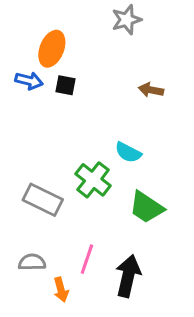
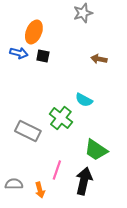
green trapezoid: (146, 207) -> (96, 150), moved
gray semicircle: (32, 262) -> (14, 184), moved

